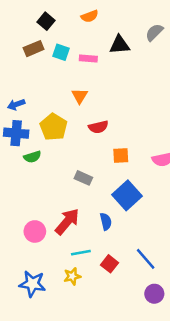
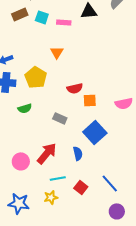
red semicircle: (98, 127) -> (75, 88), moved
green semicircle: (32, 157) -> (25, 108), moved

